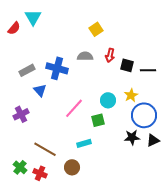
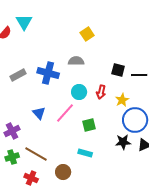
red arrow: (110, 55) -> (101, 92), moved
blue triangle: (40, 90) -> (39, 113), moved
cyan circle: (108, 100) -> (79, 92), moved
purple cross: (21, 114) -> (12, 131), moved
cyan rectangle: (84, 143) -> (85, 153), moved, turned 32
green cross: (20, 167) -> (12, 157), moved, turned 32

